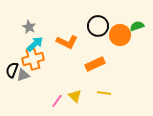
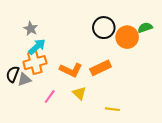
orange L-shape: (67, 42) -> (71, 70), moved
yellow line: (104, 93) -> (112, 109), moved
yellow triangle: (75, 96) -> (79, 93), moved
pink line: (57, 101) -> (50, 96), moved

